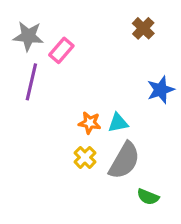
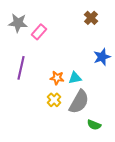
purple line: (31, 82) -> (21, 68), moved

